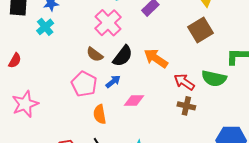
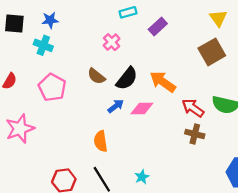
pink cross: (108, 23) -> (112, 42), size x0.6
cyan cross: (45, 27) -> (43, 45), turned -30
pink pentagon: (84, 84) -> (52, 87), moved
pink diamond: (134, 100) -> (142, 108), moved

